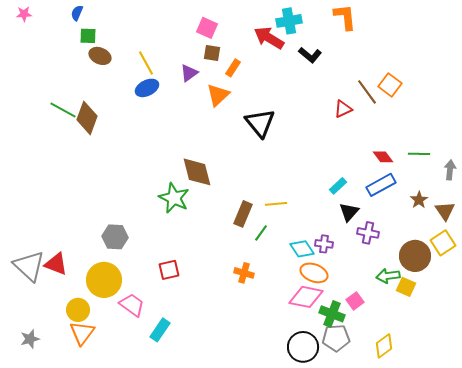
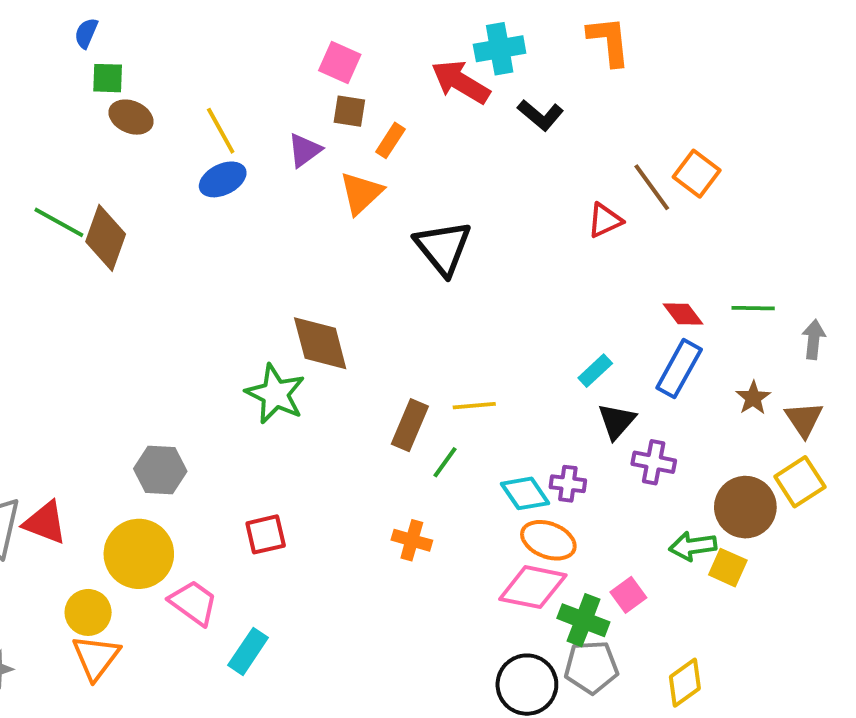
blue rectangle: (381, 185) -> (679, 369), turned -32

